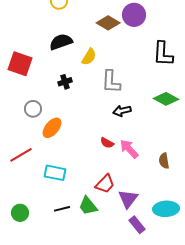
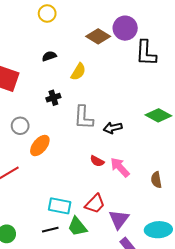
black semicircle: (61, 42) -> (49, 56), size x0.6
black L-shape: (163, 54) -> (146, 53), moved
gray L-shape: (111, 82) -> (84, 117), moved
cyan rectangle: (55, 173) -> (60, 206), moved

